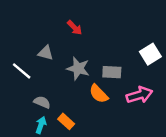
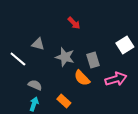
red arrow: (75, 28) -> (74, 23), moved
gray rectangle: (112, 72) -> (93, 60), turned 70
orange rectangle: (66, 121) -> (64, 101), moved

